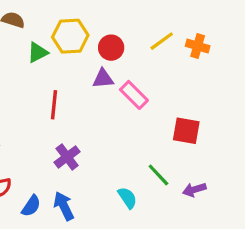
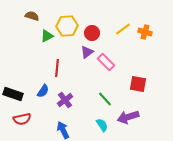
purple triangle: (103, 79) -> (87, 52), turned -32
green line: (158, 175) -> (105, 99), moved
purple arrow: (194, 190) -> (128, 117), moved, size x1.5
blue semicircle: (31, 206) -> (43, 91), moved

